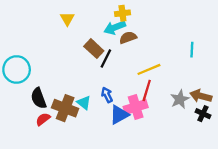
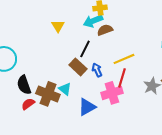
yellow triangle: (67, 19) -> (58, 26), moved
brown rectangle: (94, 49) -> (78, 67), moved
blue arrow: (107, 95) -> (97, 70), moved
blue triangle: (119, 115) -> (87, 107), moved

